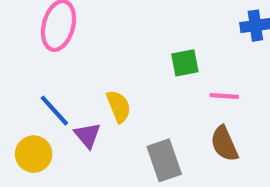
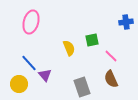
pink line: (224, 96) -> (111, 56), turned 40
yellow semicircle: (119, 106) -> (69, 48), moved

